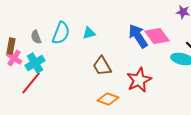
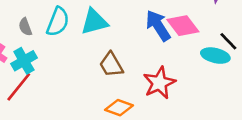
cyan triangle: (89, 33) -> (94, 22), size x1.6

